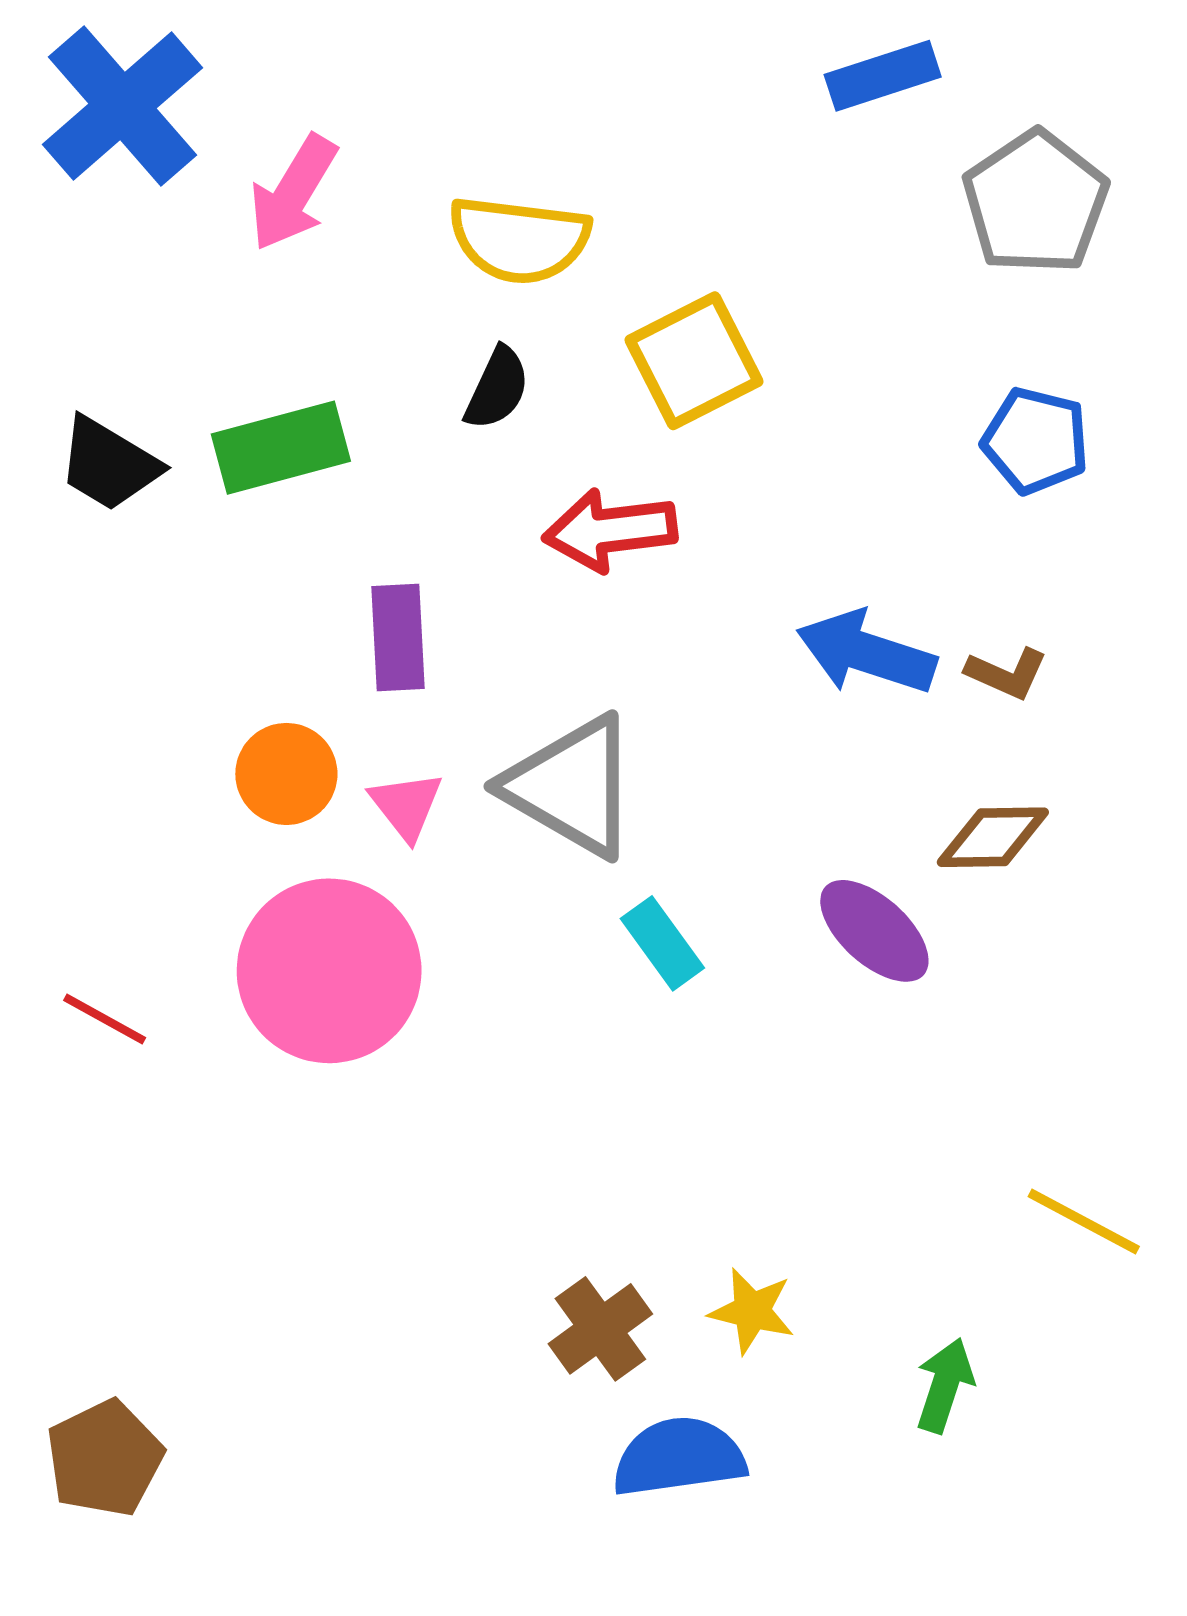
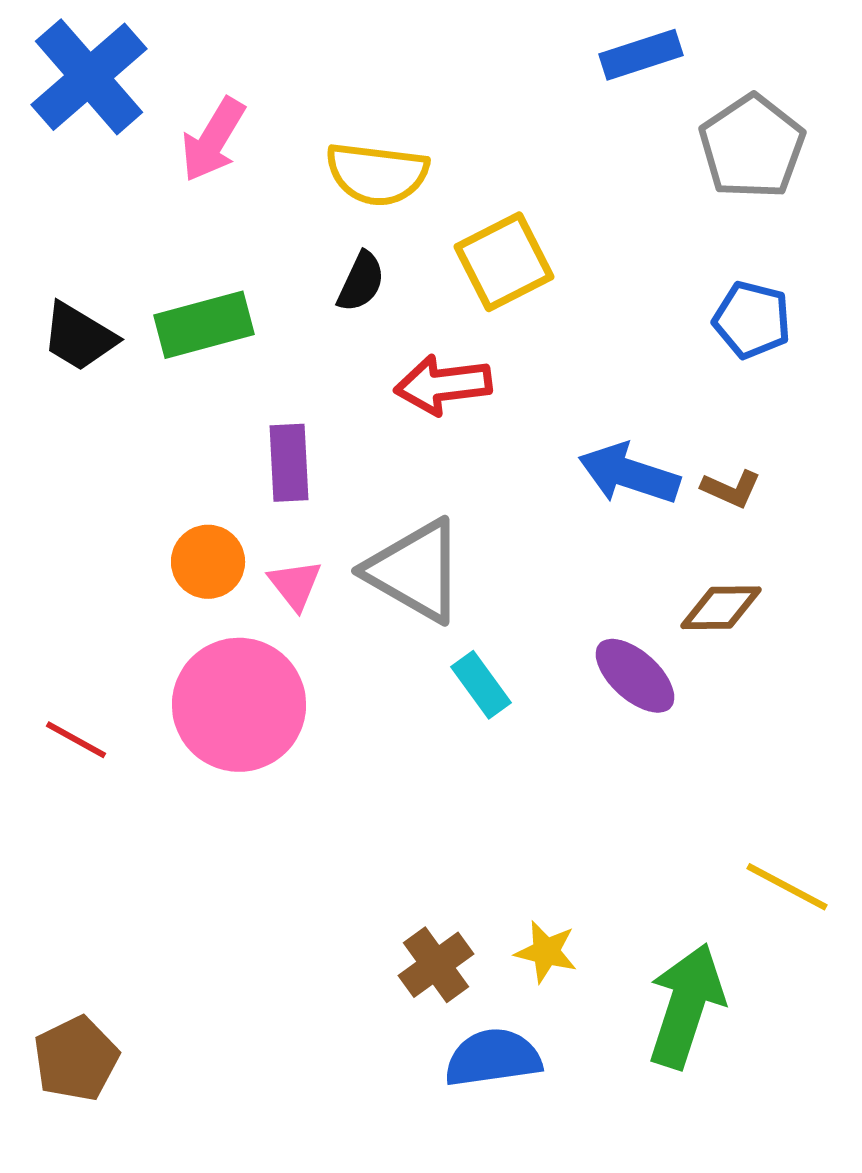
green arrow: (945, 1385) -> (686, 1006), size x1.8

